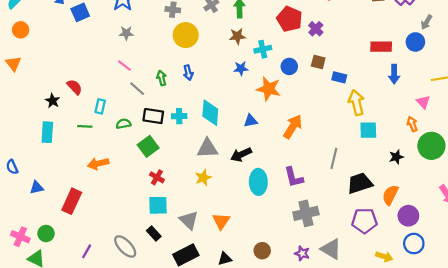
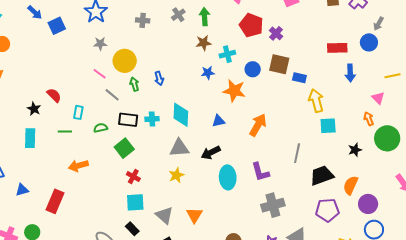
yellow circle: (186, 35) -> (125, 61), moved
brown square: (318, 62) -> (279, 64), size x1.5

